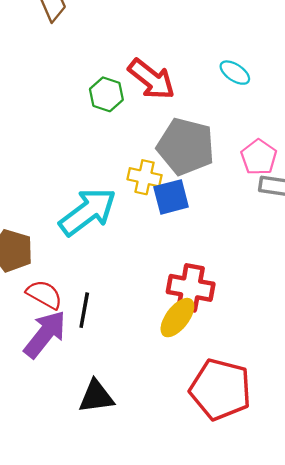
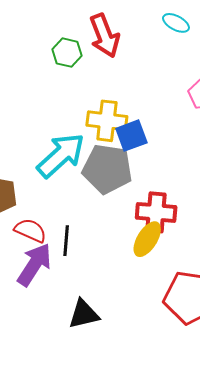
red arrow: (151, 79) -> (105, 36), turned 36
gray pentagon: (186, 146) -> (107, 169), moved
yellow cross: (144, 177) -> (107, 121), size x1.4

